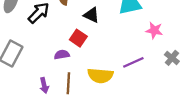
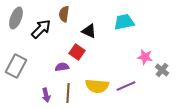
pink star: (154, 30) -> (145, 57), moved
purple line: (133, 62) -> (126, 86), moved

